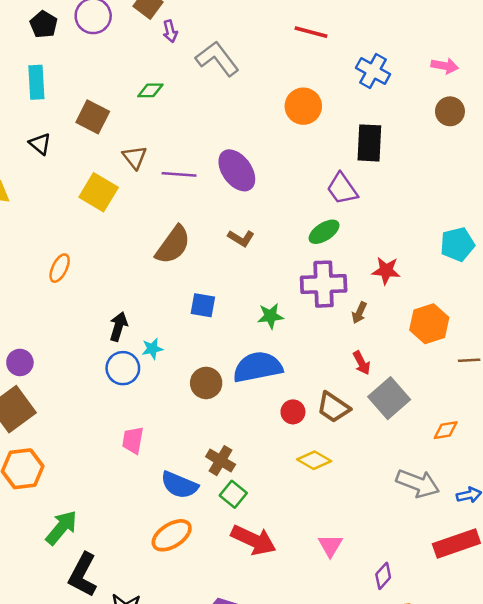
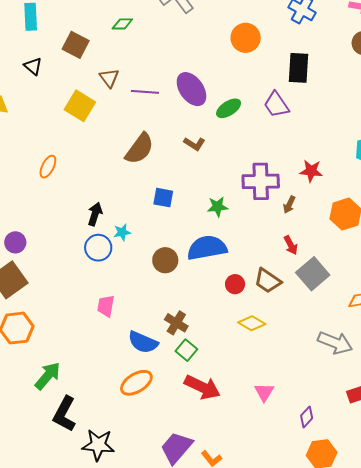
green ellipse: (324, 232) -> (229, 108), moved

